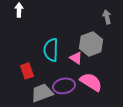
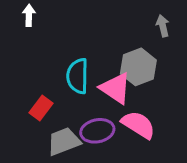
pink triangle: (76, 58) -> (116, 88), size x1.6
red rectangle: (27, 71) -> (41, 108), turned 56

